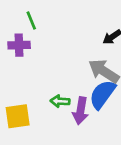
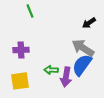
purple cross: (19, 45) -> (21, 50), moved

